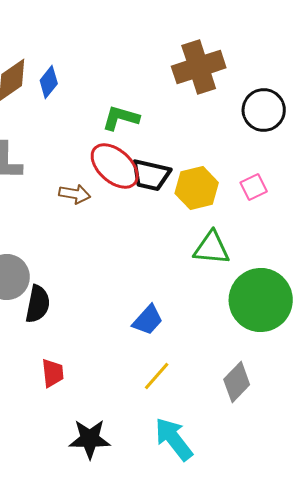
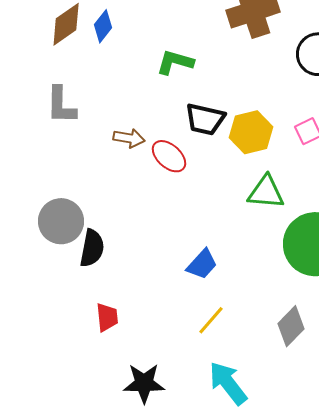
red ellipse: (115, 166) -> (169, 156), moved, size x0.7

